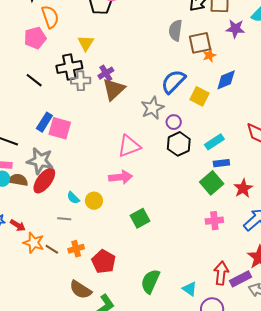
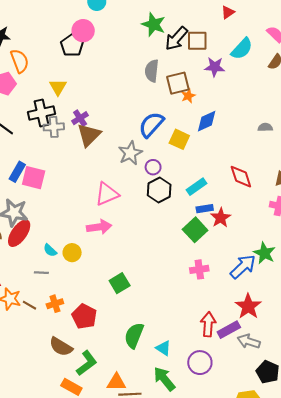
red star: (243, 188) -> (221, 218), moved
green square: (140, 218) -> (120, 283), moved
cyan triangle: (190, 289) -> (163, 348), moved

